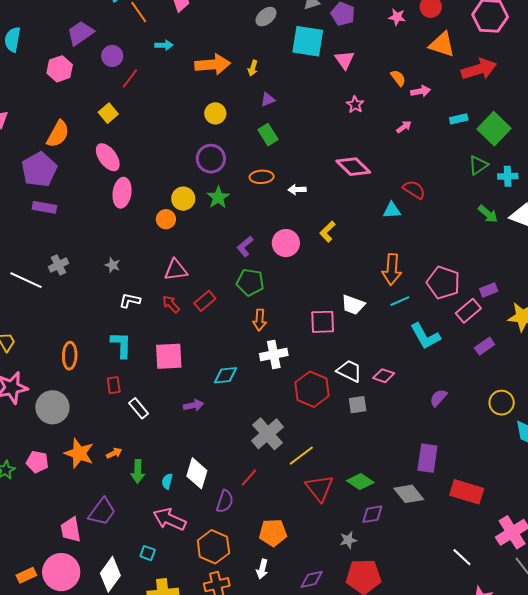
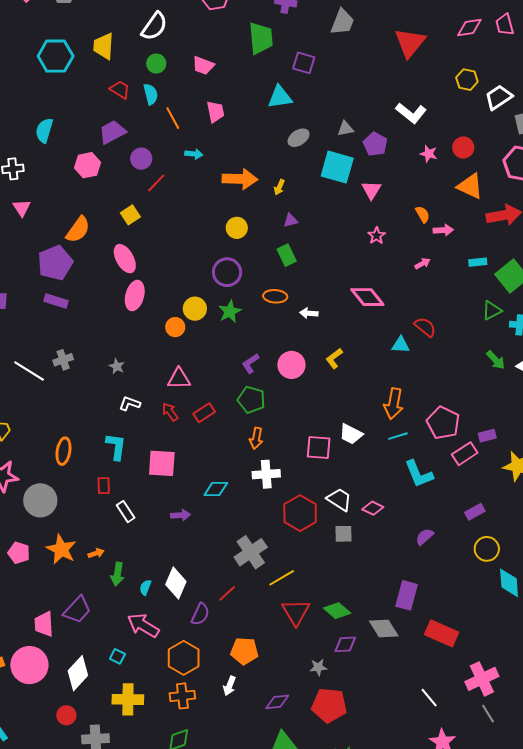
purple rectangle: (485, 346) -> (475, 512), moved

